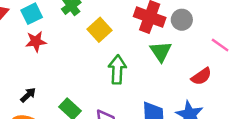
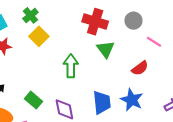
gray circle: (182, 20) -> (133, 21), moved
yellow square: (100, 30) -> (39, 36), moved

